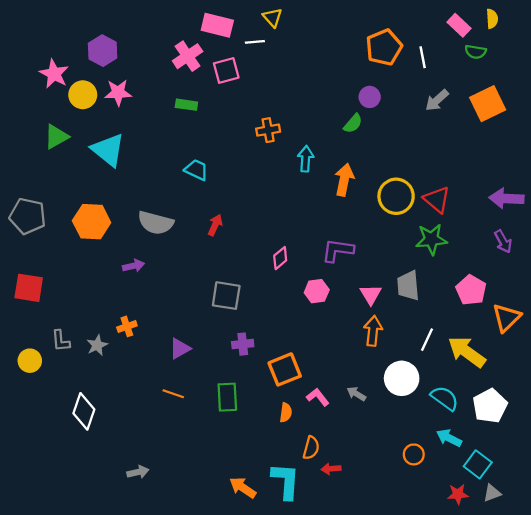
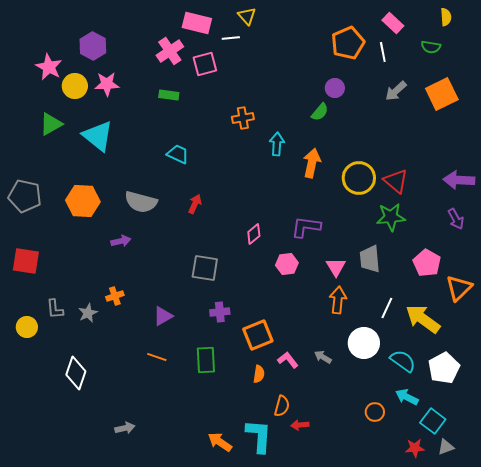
pink rectangle: (459, 25) -> (393, 23), moved

